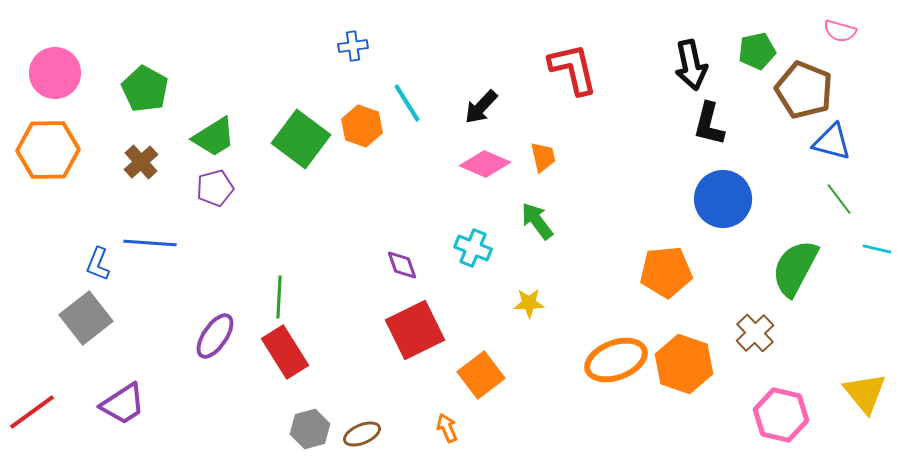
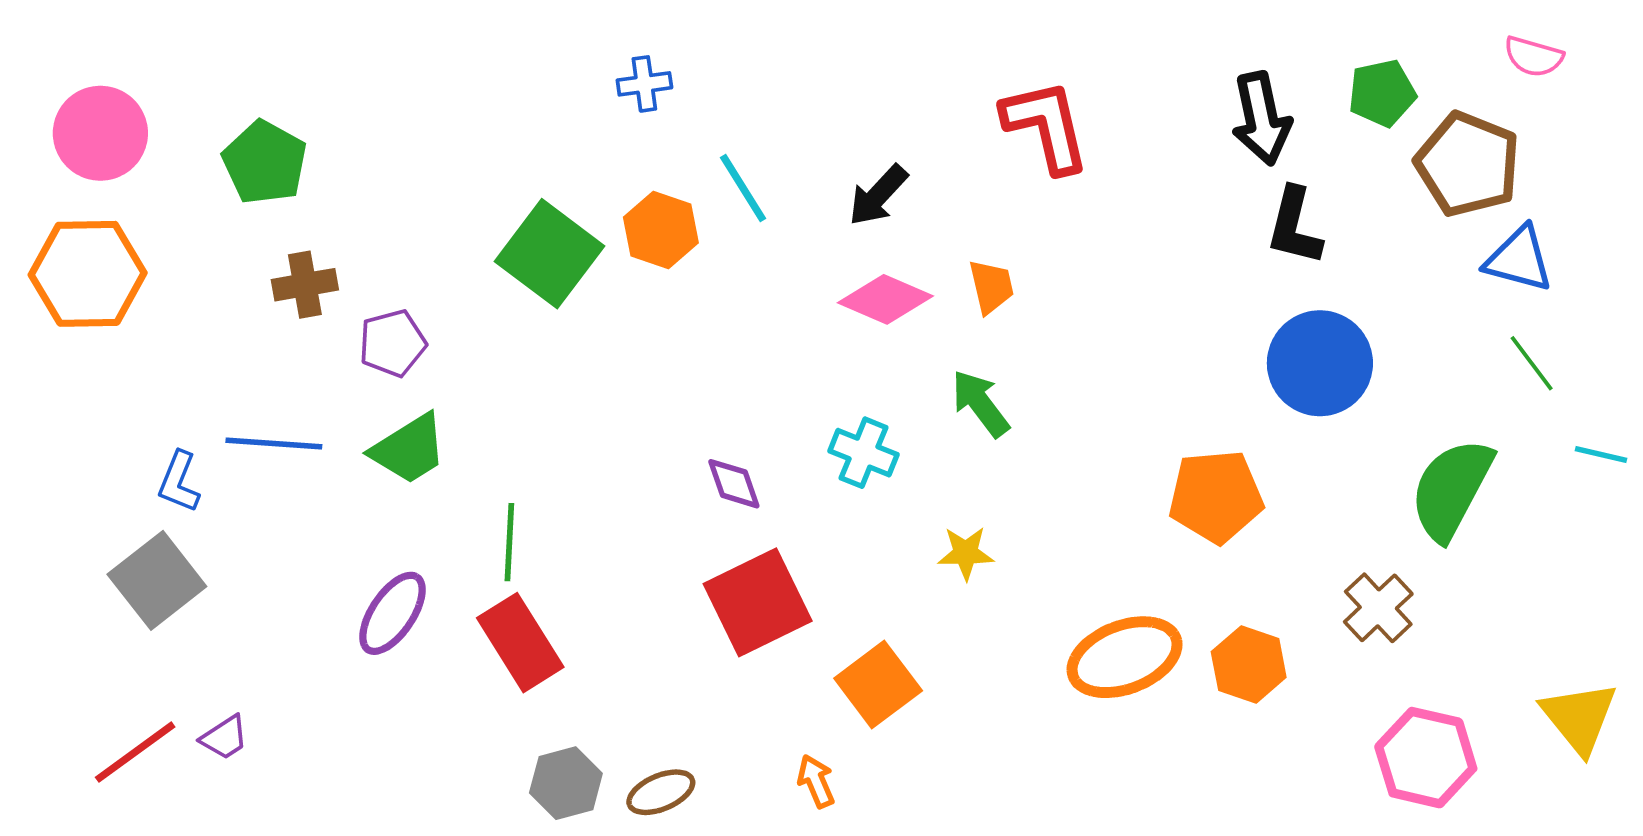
green trapezoid: (214, 137) -> (409, 449), moved
brown cross: (141, 162) -> (305, 285), moved, turned 32
orange hexagon: (684, 364) -> (1249, 664), size x0.7
purple trapezoid: (123, 404) -> (225, 737), size x0.6
red line: (32, 412) -> (135, 752), moved

